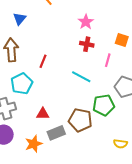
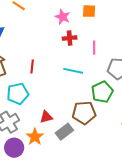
orange square: (122, 40) -> (89, 11), moved
cyan pentagon: (22, 84) -> (18, 94), turned 30
orange star: (34, 144) -> (35, 137), moved

